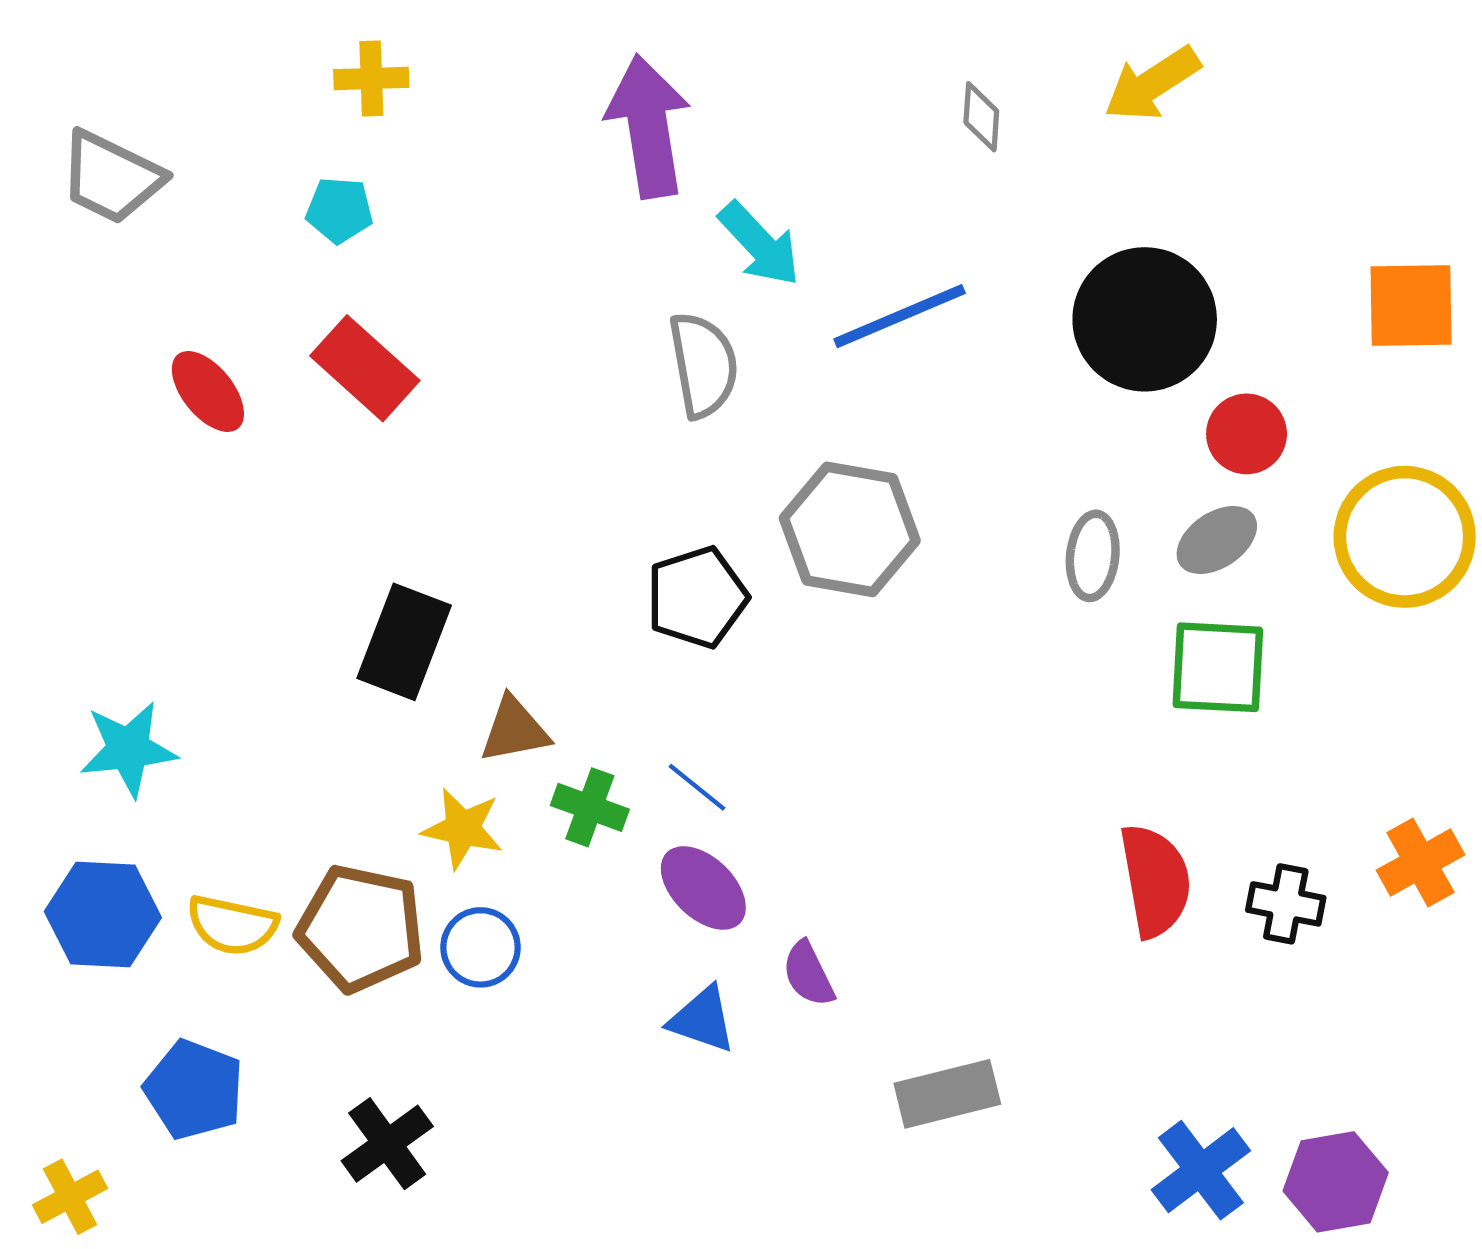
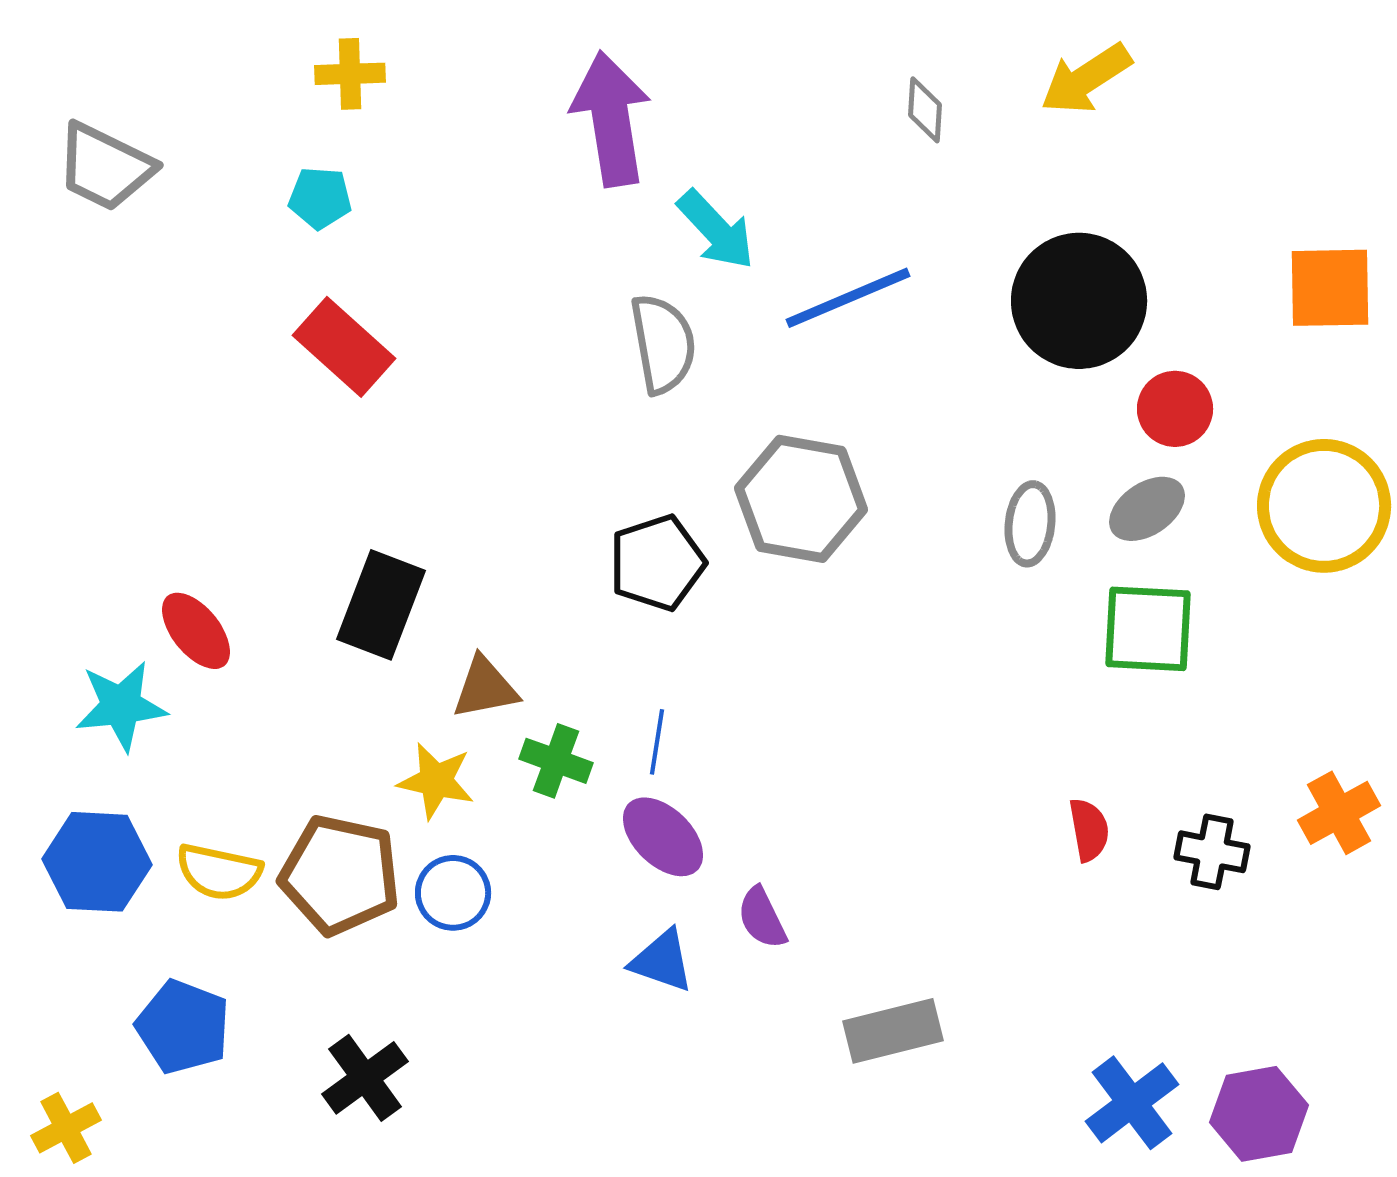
red ellipse: (208, 391) -> (196, 631), moved
blue line: (697, 787) -> (657, 742), turned 60
red semicircle: (1155, 881) -> (1089, 830), size x0.6

